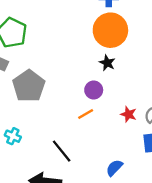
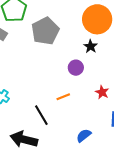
gray pentagon: (29, 86) -> (45, 31), moved
orange line: (86, 114) -> (63, 97), moved

